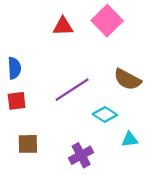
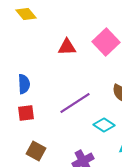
brown square: (28, 144) -> (36, 151), turned 30

